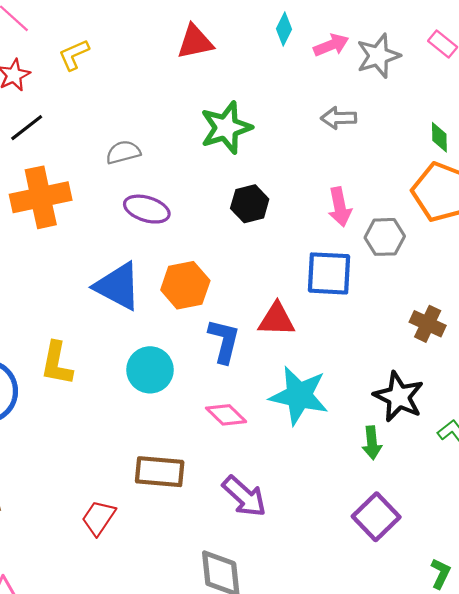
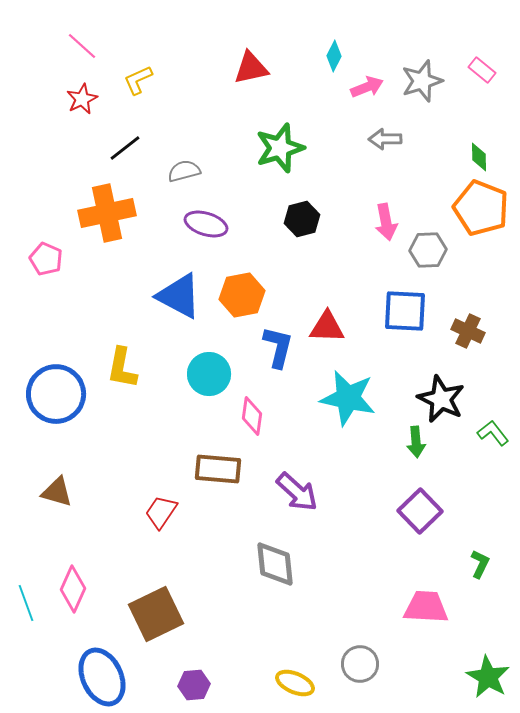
pink arrow: (331, 45) -> (367, 87), moved
black line: (27, 128) -> (125, 148), moved
blue square: (329, 273) -> (405, 311), moved
pink diamond: (226, 415) -> (252, 416), moved, turned 54

